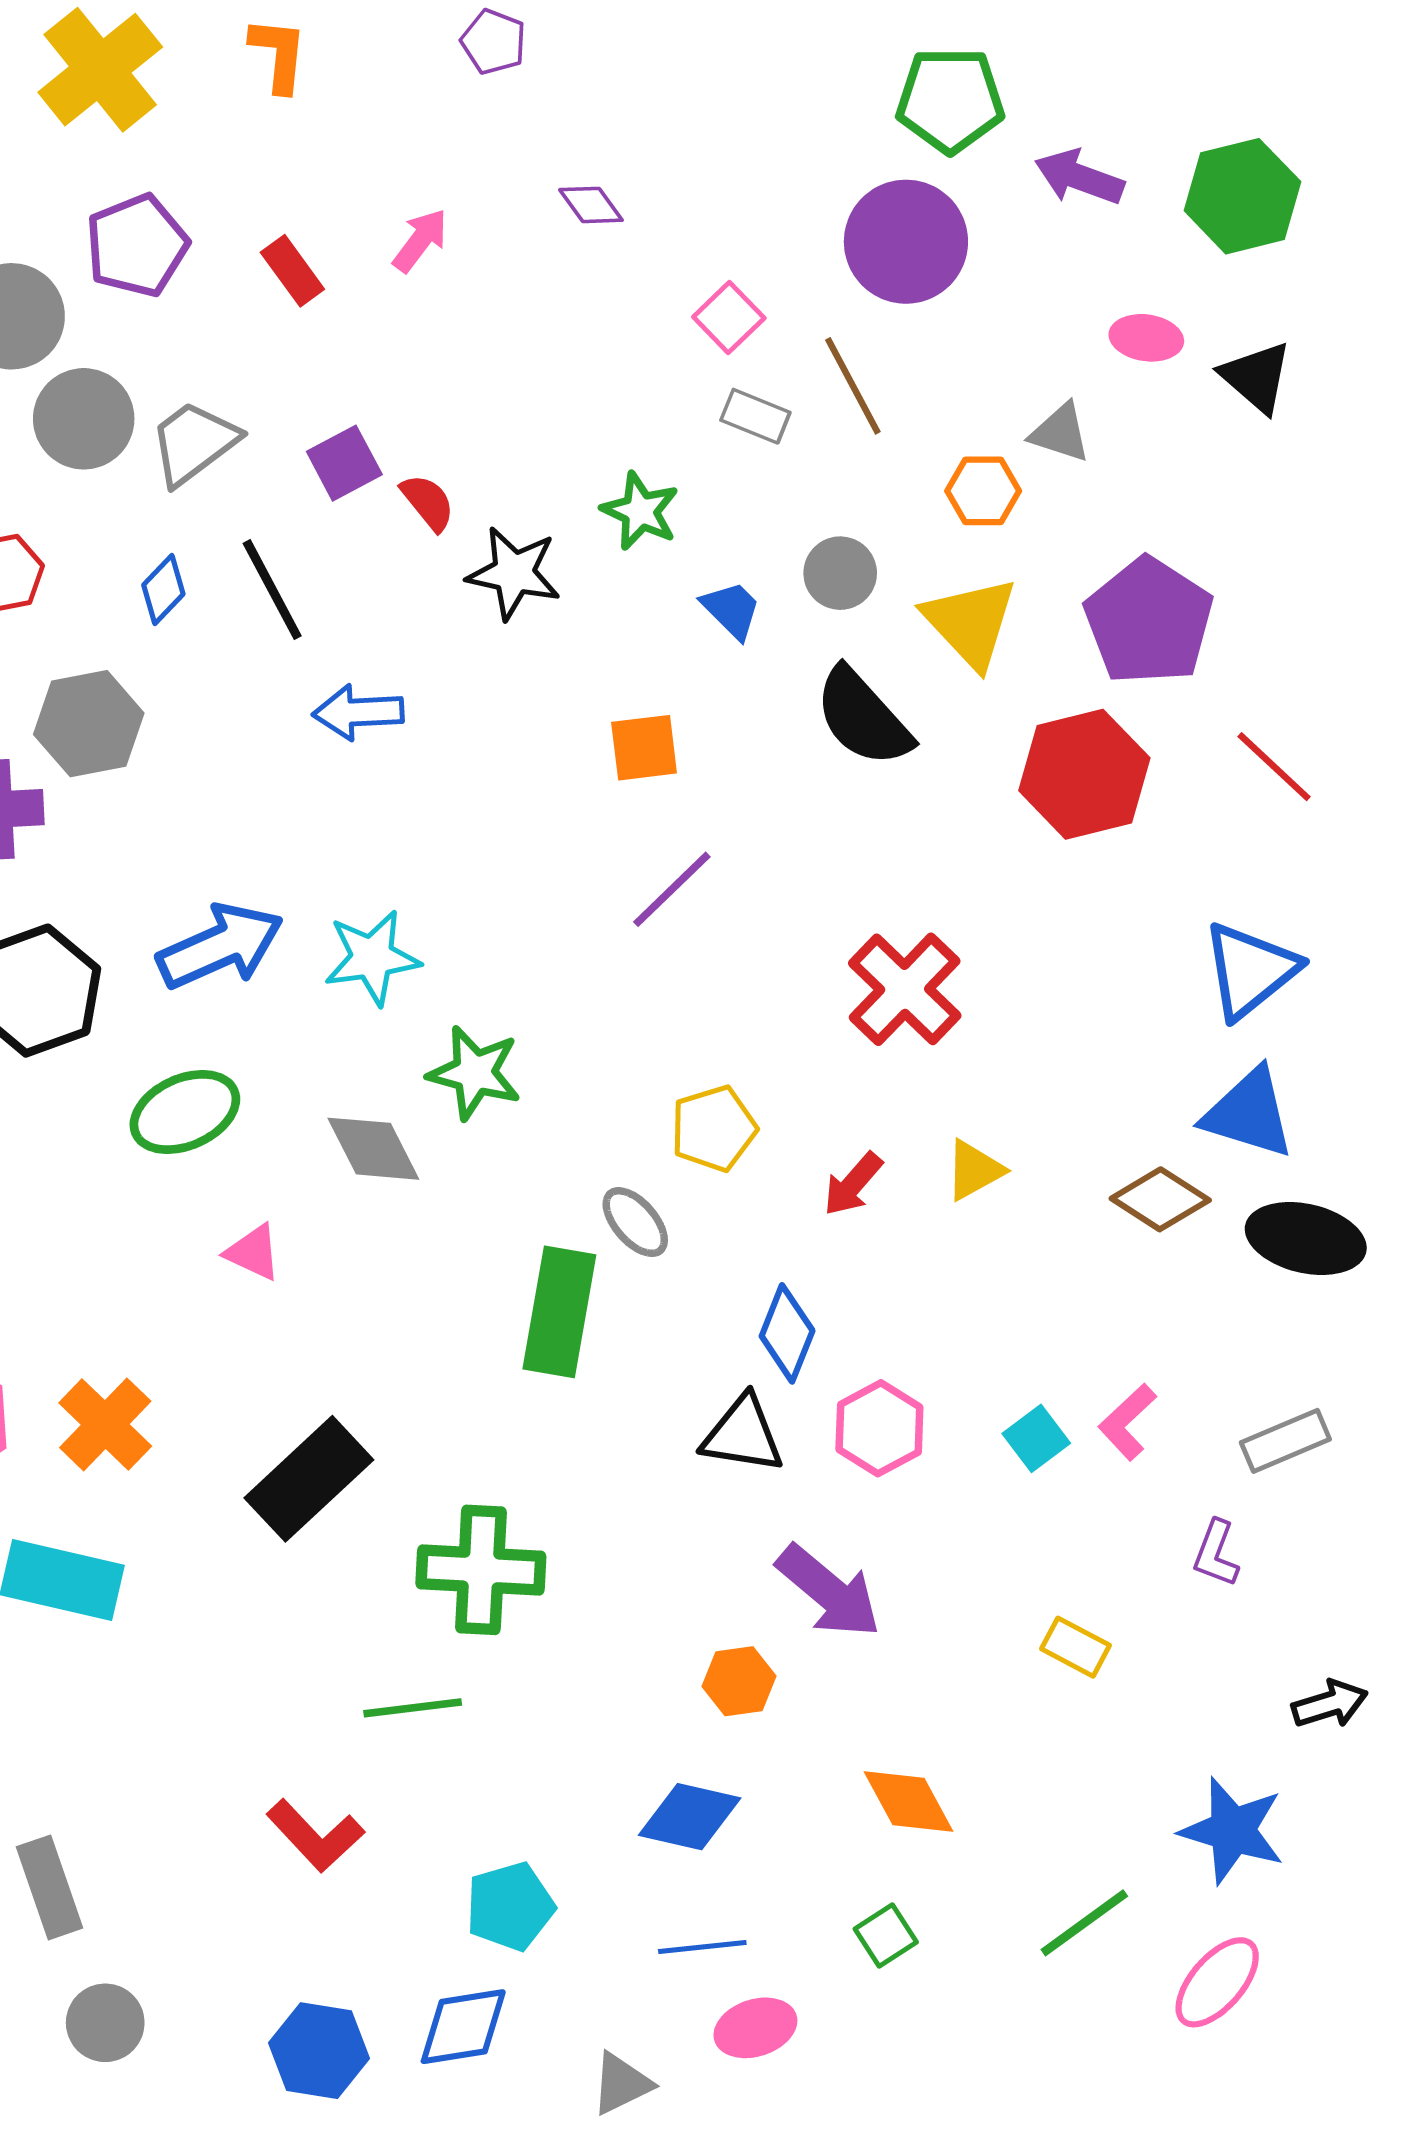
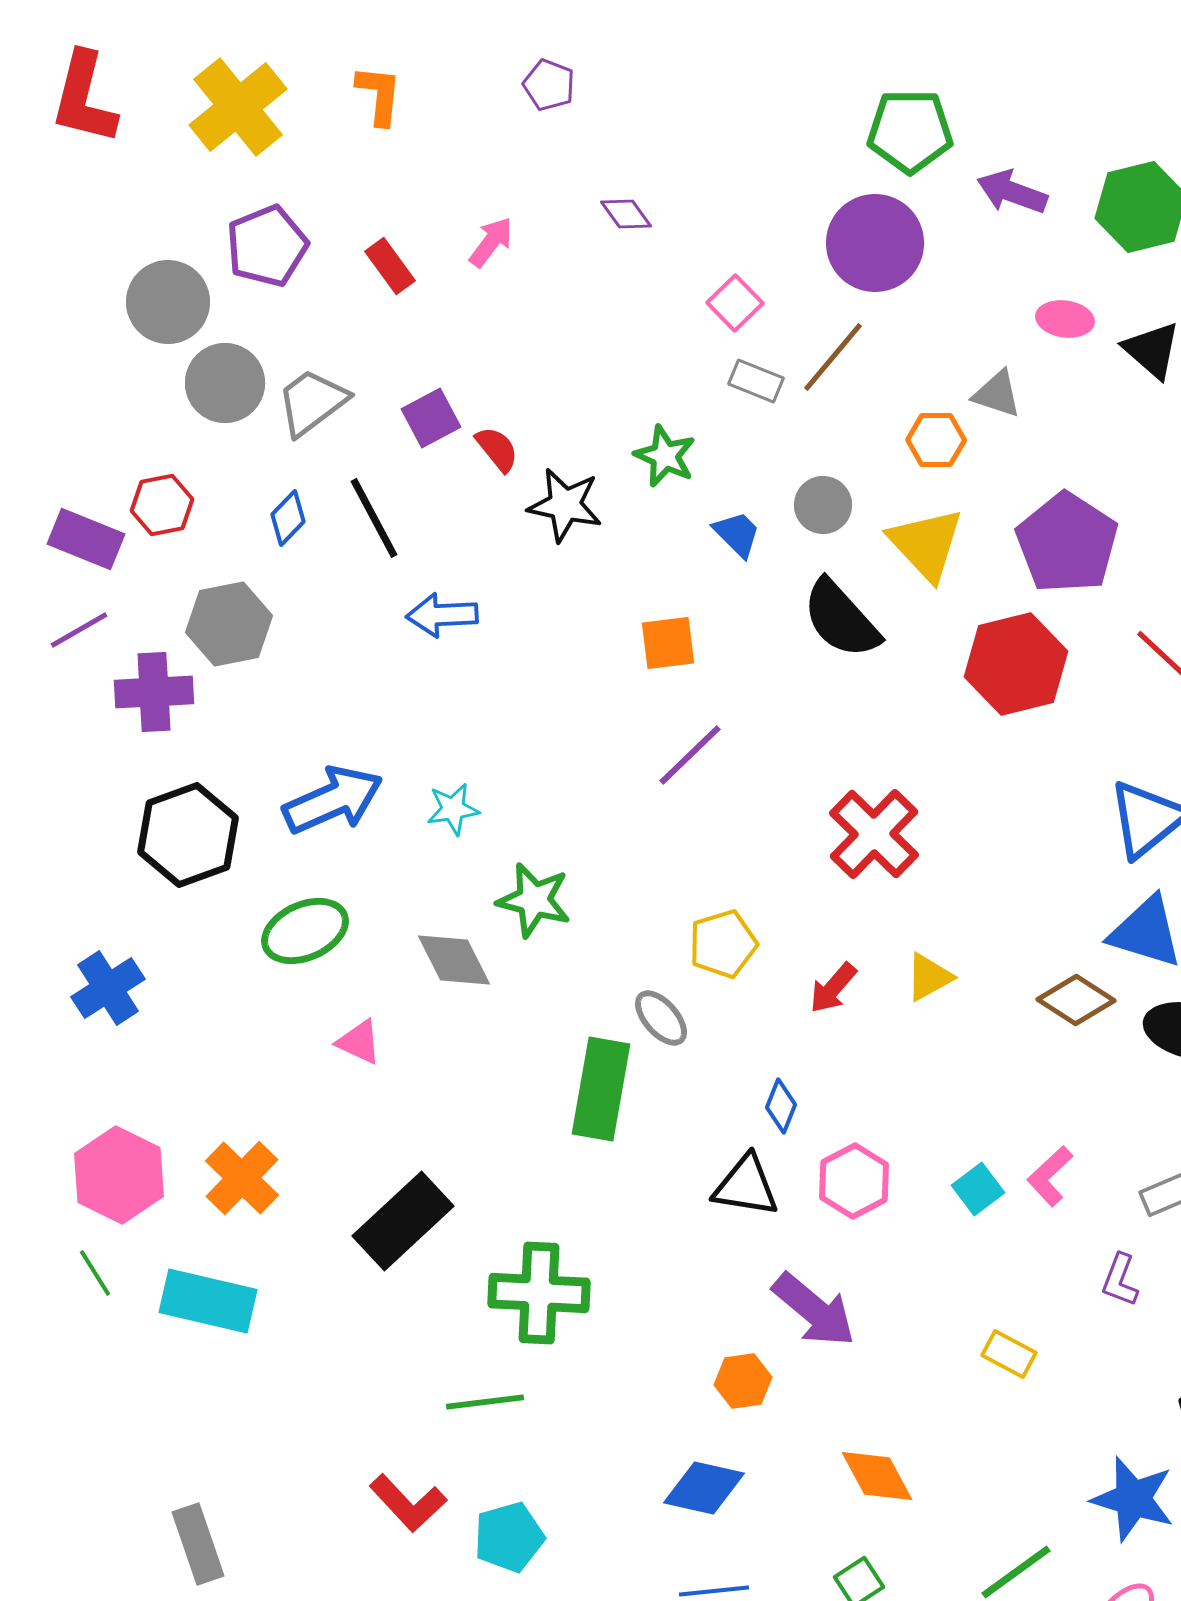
brown line: (853, 386) -> (833, 357), turned 68
cyan star: (372, 958) -> (453, 809), size x0.7
blue diamond: (787, 1333) -> (781, 1106), size x0.7
cyan pentagon: (510, 1906) -> (509, 1537), moved

